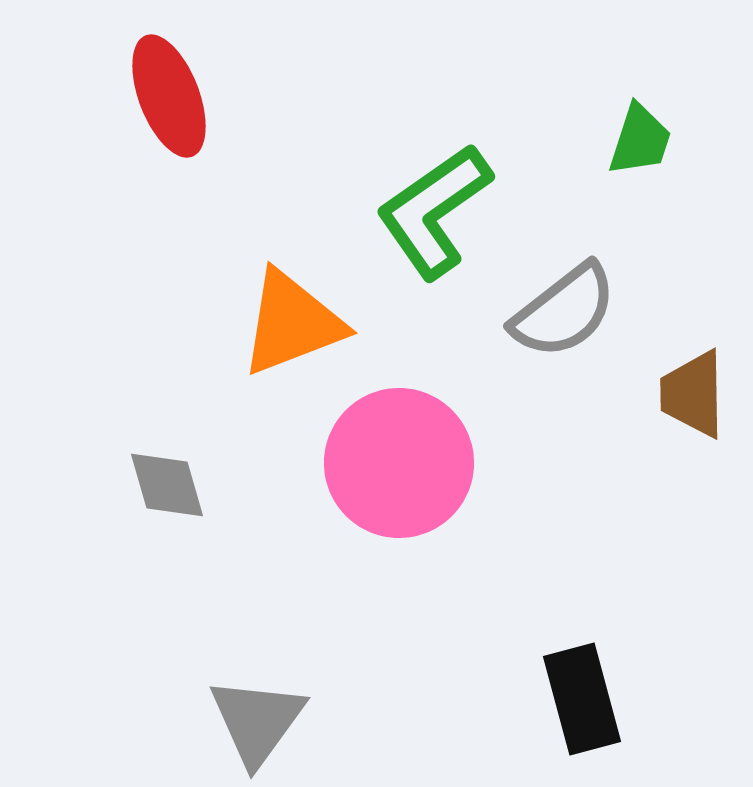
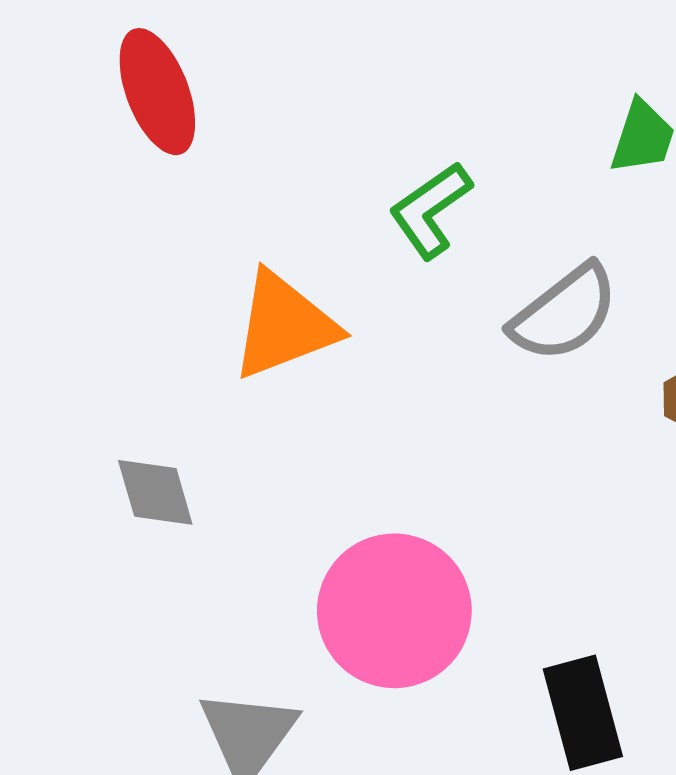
green L-shape: (434, 211) -> (430, 210), size x0.7
pink circle: (399, 463) -> (394, 611), moved

